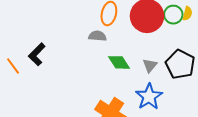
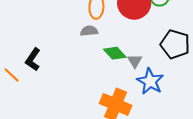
gray triangle: (150, 65) -> (135, 61), moved

